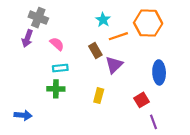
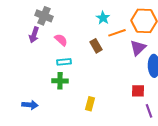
purple triangle: (114, 65) -> (138, 48), moved
yellow rectangle: (99, 96) -> (90, 104), moved
red square: (141, 100) -> (138, 91), turned 32

